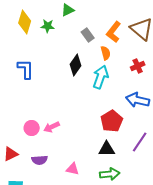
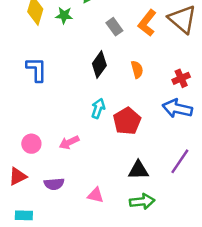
orange semicircle: (106, 53) -> (137, 69), moved
red cross: (138, 66) -> (181, 78), moved
cyan arrow: (101, 77) -> (98, 108), moved, size x0.7
red pentagon: (112, 121) -> (127, 121), moved
pink circle: (32, 128) -> (31, 144), moved

